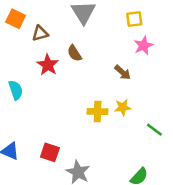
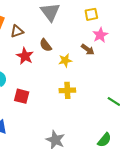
brown arrow: (123, 72) -> (88, 50), moved
yellow star: (123, 107) -> (65, 60), moved
red square: (50, 152) -> (22, 96), moved

